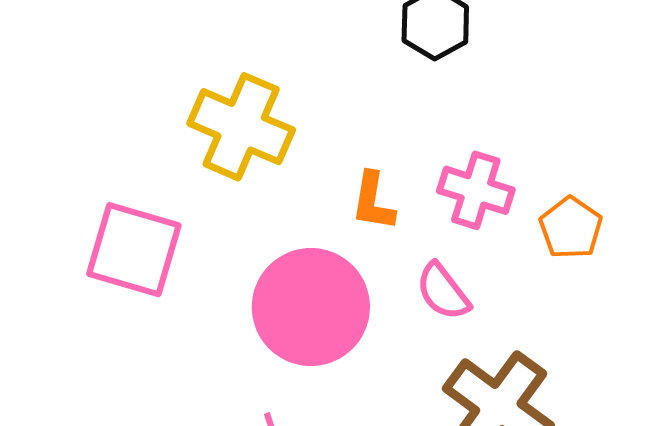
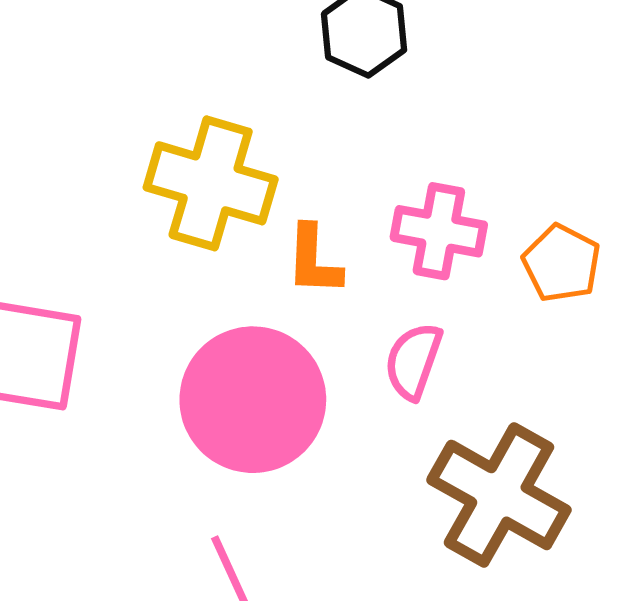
yellow cross: (241, 127) -> (211, 183), moved
pink semicircle: (443, 292) -> (413, 361), turned 64

